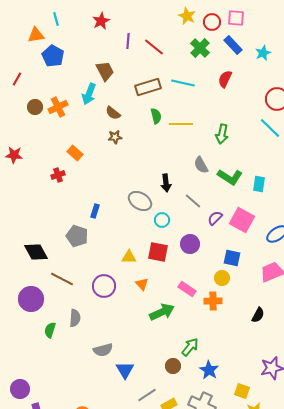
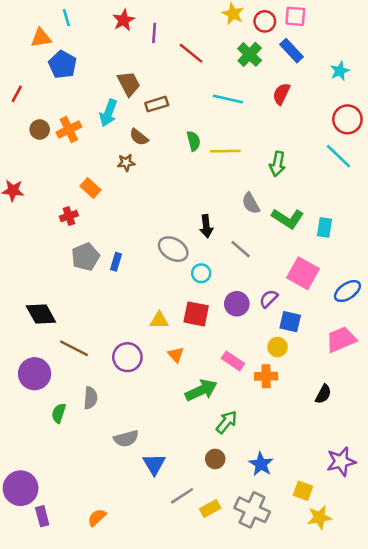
purple line: (128, 41) -> (154, 33), moved
cyan star: (263, 53) -> (340, 71), moved
brown rectangle: (148, 87) -> (157, 104), moved, size x0.7
brown star: (115, 137) -> (126, 163), moved
purple semicircle: (215, 218) -> (269, 299), moved
gray pentagon: (77, 236) -> (85, 257), moved, turned 30
green arrow: (190, 347) -> (227, 422), moved
purple circle: (20, 389) -> (21, 488), size x1.4

